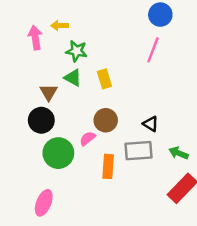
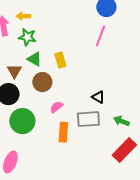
green star: (77, 51) -> (27, 37), moved
brown circle: (106, 120) -> (42, 82), moved
pink semicircle: (87, 138) -> (56, 107), moved

